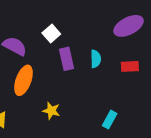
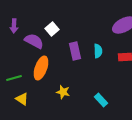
white square: (51, 34) -> (52, 29), moved
cyan rectangle: (110, 120) -> (101, 100), moved, turned -72

